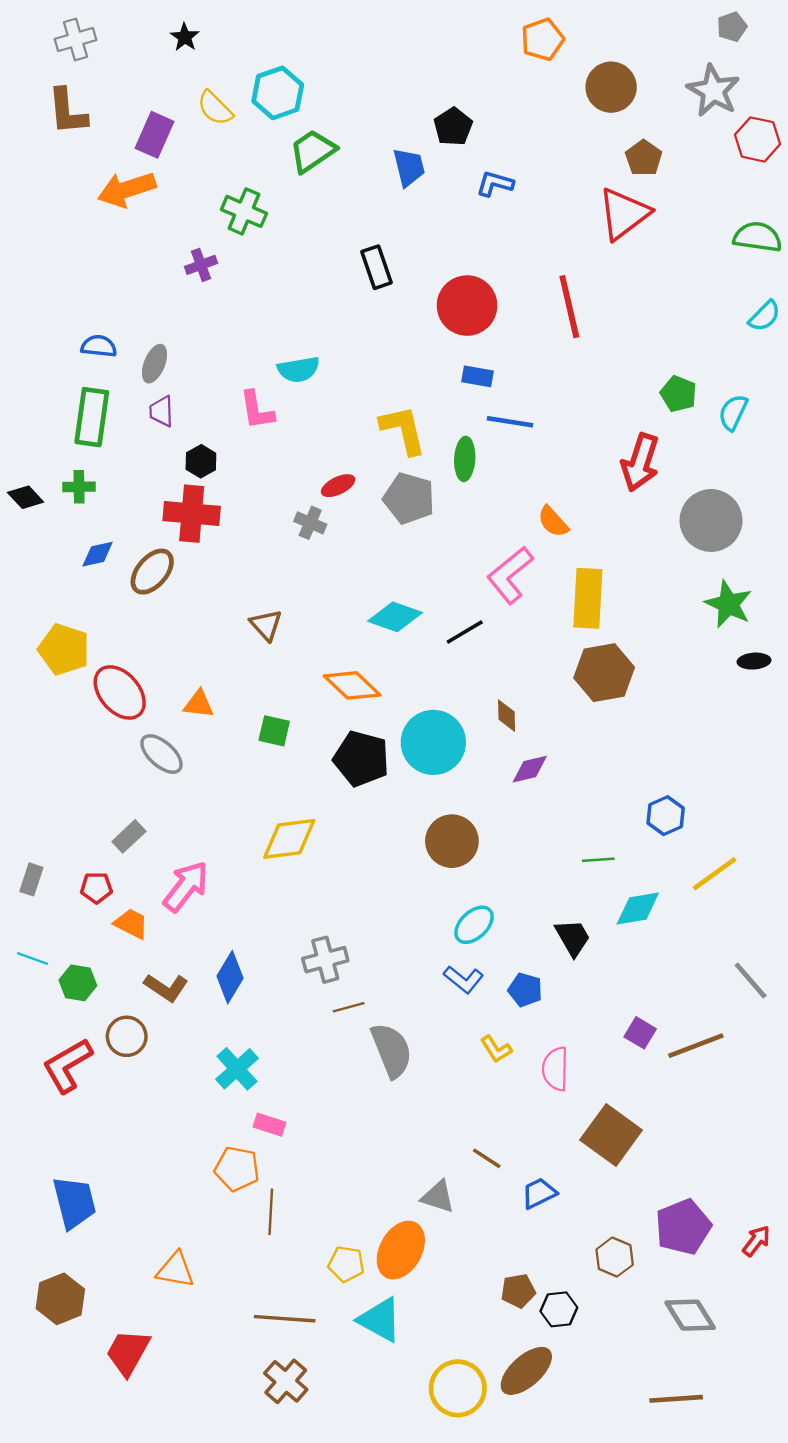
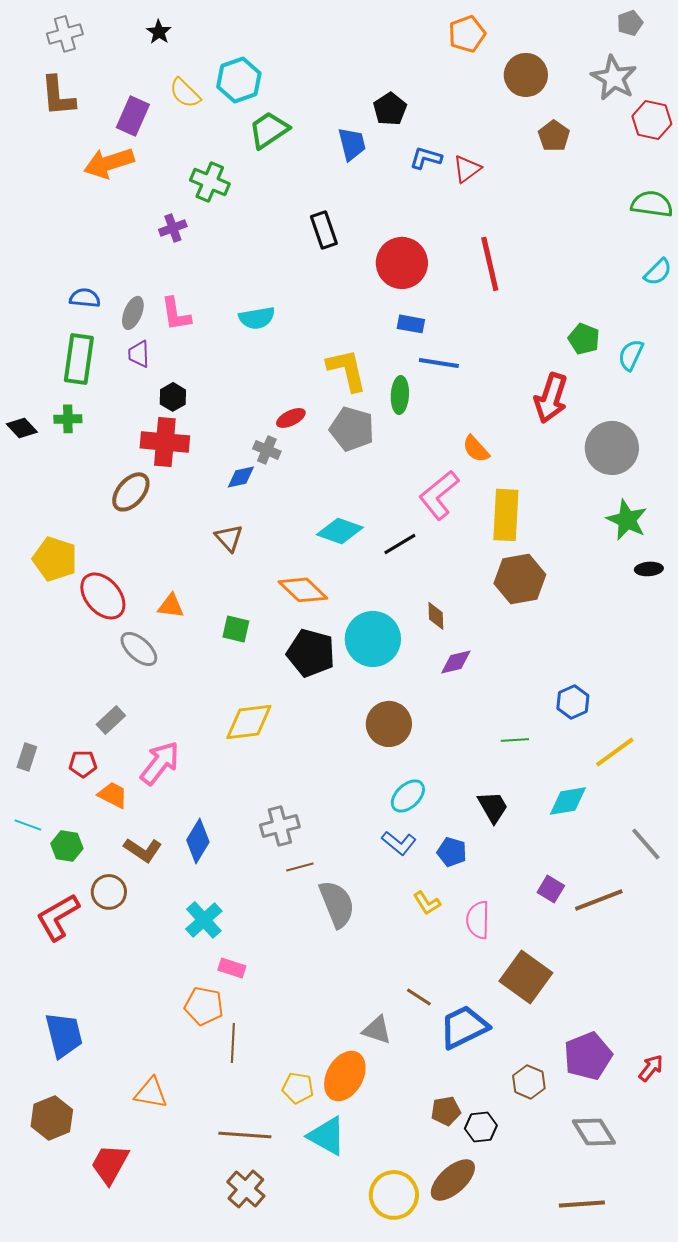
red triangle: (624, 214) -> (467, 169), moved, size x0.6
pink L-shape: (257, 410) -> (176, 314), moved
blue diamond: (98, 554) -> (241, 477), moved
cyan diamond: (638, 909) -> (568, 801), moved
blue trapezoid: (539, 1193) -> (464, 1027), size x1.6

